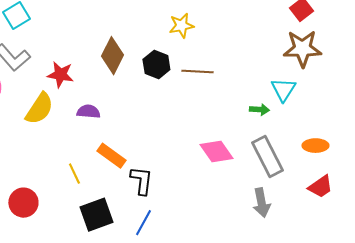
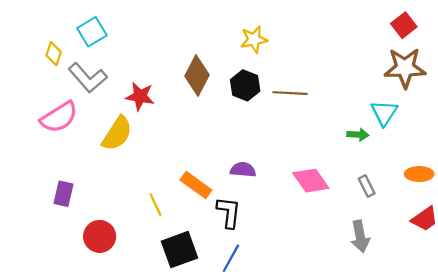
yellow star: (181, 26) -> (254, 39), moved
purple semicircle: (88, 112) -> (243, 170), moved
gray rectangle: (267, 157) -> (367, 186), size x0.5

